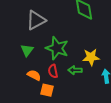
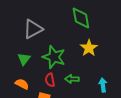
yellow star: (91, 57) -> (89, 48), moved, turned -30
orange semicircle: (34, 75) -> (22, 84), moved

